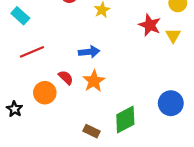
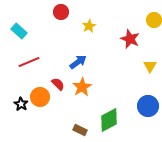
yellow triangle: (173, 36) -> (150, 66), moved
blue arrow: (89, 52) -> (78, 62), turned -30
black star: (14, 109) -> (21, 104), moved

